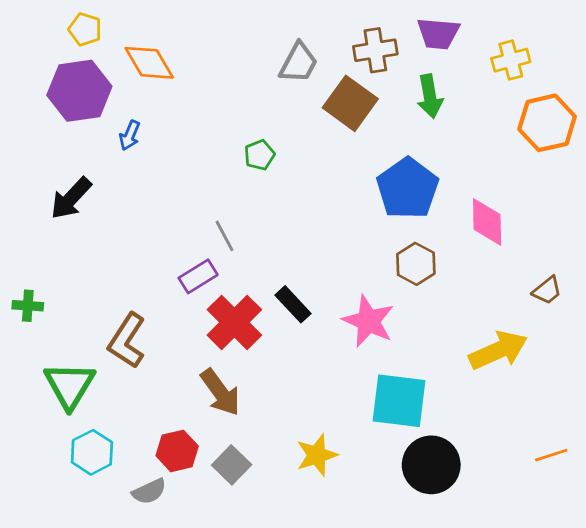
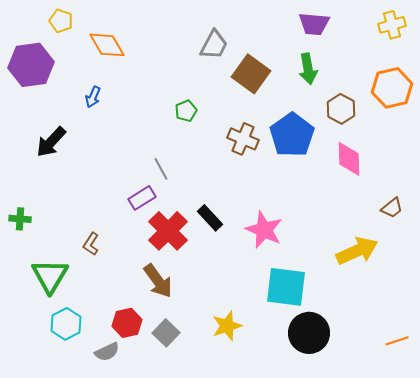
brown cross: (375, 50) -> (243, 139), moved, turned 32
yellow cross: (511, 60) -> (392, 25), moved
purple hexagon: (79, 91) -> (31, 65), moved
brown hexagon: (416, 264) -> (341, 109), moved
brown L-shape: (127, 341) -> (91, 244), size x0.6
orange line: (551, 455) -> (397, 341), moved

